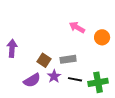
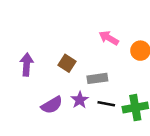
brown square: (44, 60) -> (67, 63), moved

